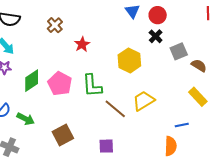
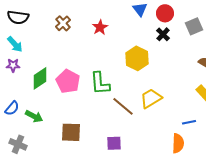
red star: (82, 44) -> (100, 27), moved
gray square: (179, 51) -> (194, 26), moved
brown square: (63, 135) -> (71, 132), turned 30

